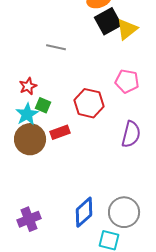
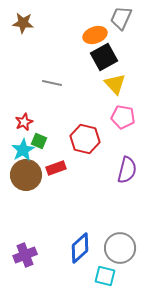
yellow triangle: (127, 29) -> (115, 84), moved, turned -35

